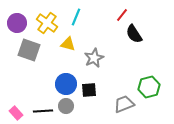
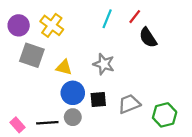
cyan line: (76, 17) -> (107, 19), moved
yellow triangle: (68, 44) -> (64, 67), moved
gray star: (94, 58) -> (104, 64), turned -30
green hexagon: (149, 87) -> (165, 115), moved
gray trapezoid: (124, 104) -> (129, 104), moved

